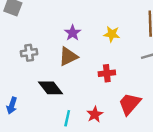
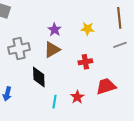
gray cross: (29, 53) -> (19, 49), size x1.5
black diamond: (50, 88) -> (39, 77), turned 40
red trapezoid: (130, 104) -> (106, 86), turned 35

